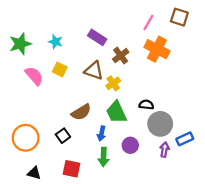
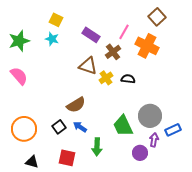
brown square: (179, 17) -> (157, 17), moved, turned 30
pink line: (148, 22) -> (124, 32), moved
yellow square: (60, 69) -> (56, 20), moved
pink semicircle: (34, 76) -> (19, 76), moved
black semicircle: (146, 105) -> (128, 79), moved
green trapezoid: (116, 112) -> (123, 126), moved
blue arrow: (101, 134) -> (80, 127), moved, turned 112
purple circle: (130, 145) -> (140, 153), moved

